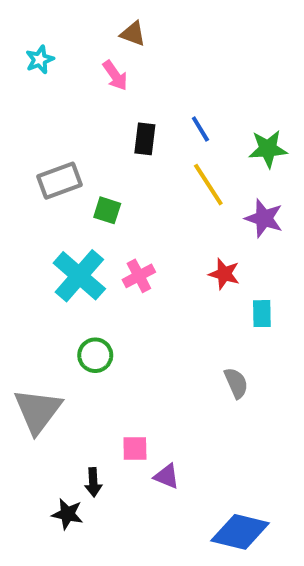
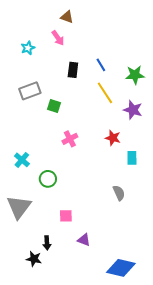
cyan star: (40, 60) -> (28, 48), moved
cyan cross: (79, 276) -> (22, 160), moved, size x0.6
pink square: (135, 448) -> (66, 216), moved

